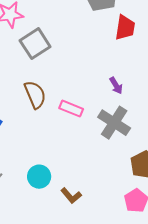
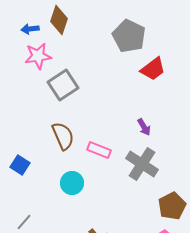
red trapezoid: (125, 28) -> (153, 69), turned 44
cyan circle: (39, 177) -> (72, 183), moved

